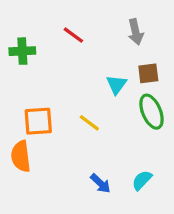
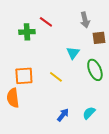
green cross: (22, 51) -> (27, 32), moved
brown square: (148, 73) -> (99, 38), moved
blue arrow: (100, 183) -> (63, 115), turned -96

